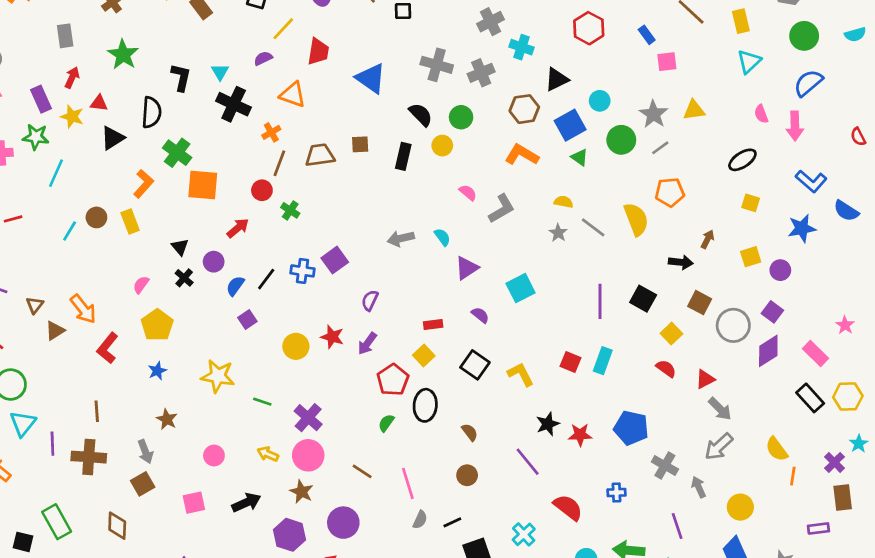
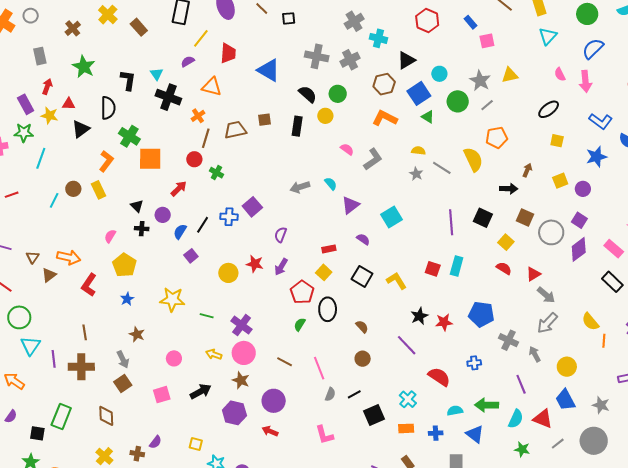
black cross: (184, 278) -> (142, 229), turned -32
orange arrow: (83, 309) -> (69, 257), turned -35
green rectangle: (57, 522) -> (61, 416), turned 55

